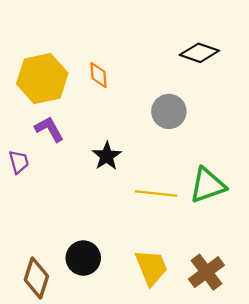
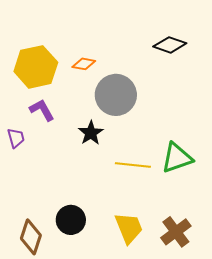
orange diamond: (99, 75) -> (84, 64), turned -75
gray circle: (169, 111) -> (116, 95), moved, size x1.4

